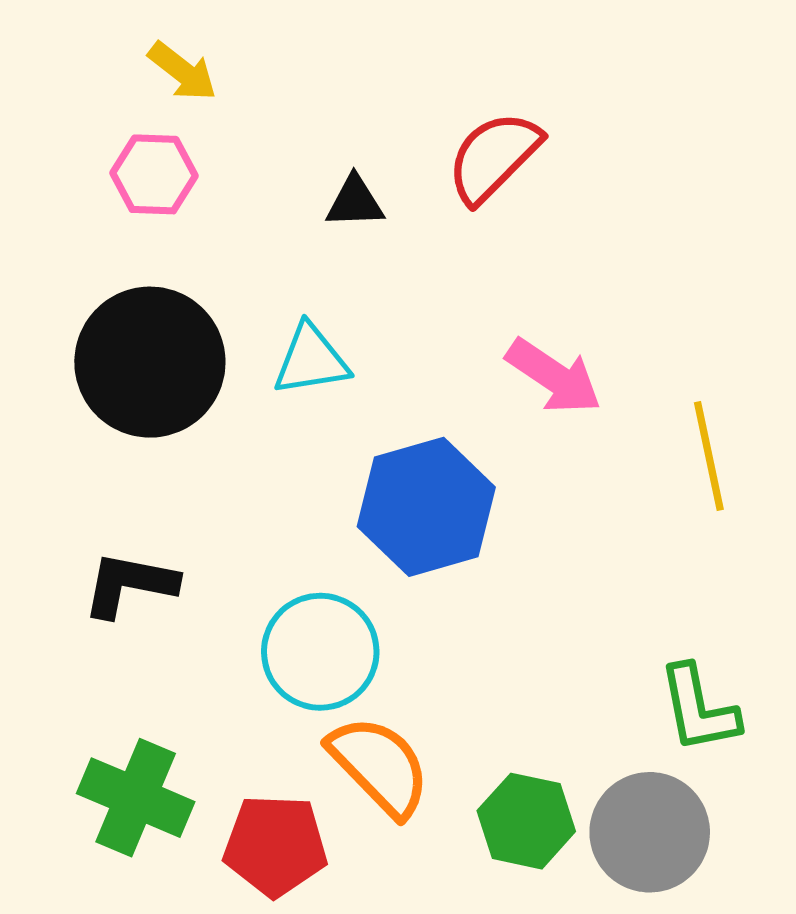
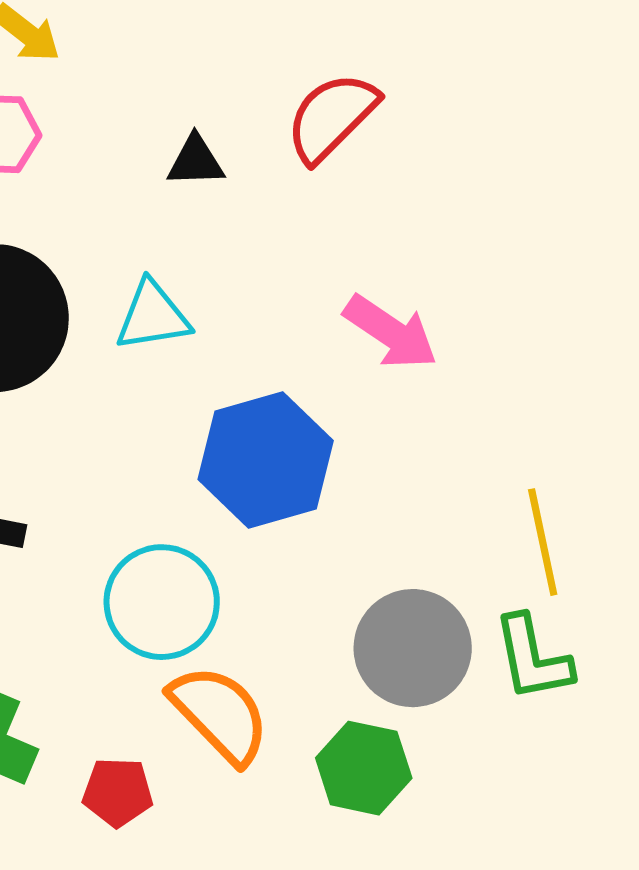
yellow line: (709, 456) -> (543, 542), moved
gray circle: (650, 832) -> (413, 648), moved
red pentagon: (275, 846) -> (118, 792), size x0.7

